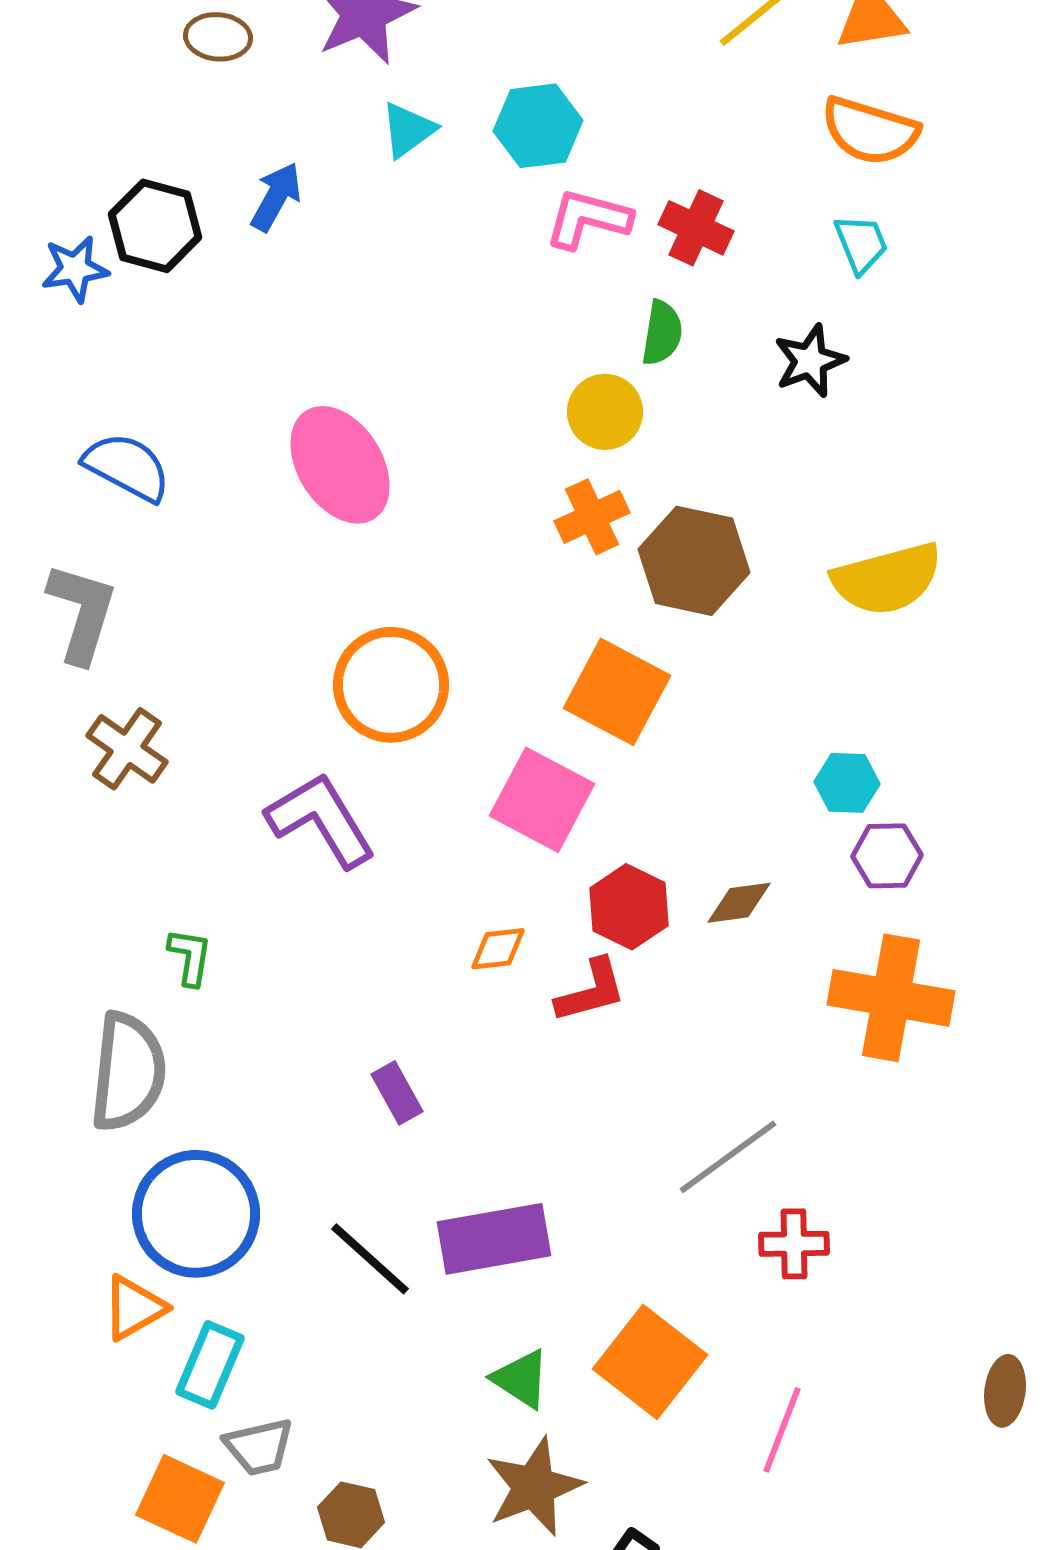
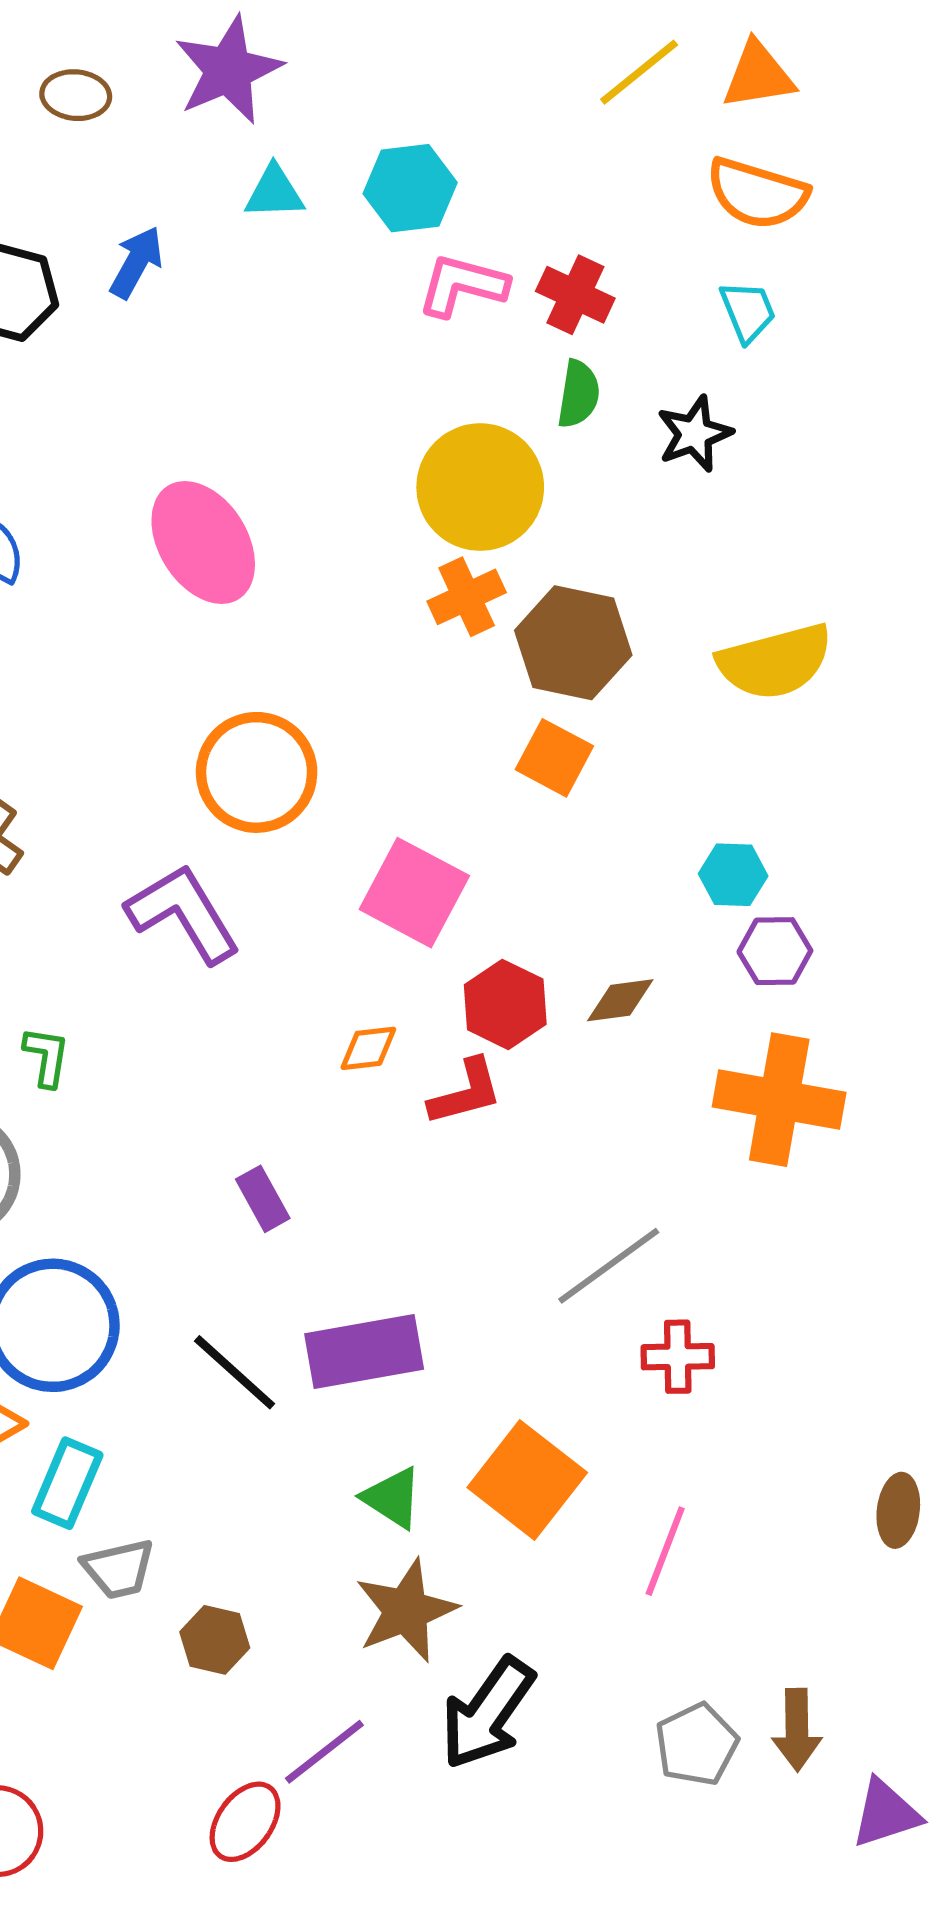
cyan triangle: (408, 130) -> (274, 192), turned 34
green semicircle: (662, 333) -> (578, 394), moved
yellow circle: (605, 412) -> (480, 487), size x1.6
orange square: (617, 692) -> (554, 758), moved, size x0.7

